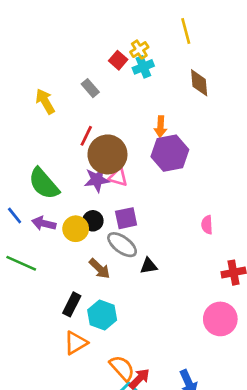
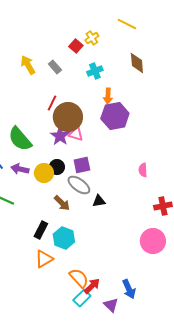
yellow line: (186, 31) -> (127, 24), turned -48
cyan cross: (143, 67) -> (95, 71), moved
yellow arrow: (45, 101) -> (28, 65), moved
purple star: (97, 180) -> (60, 136), turned -30

